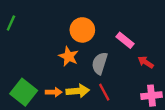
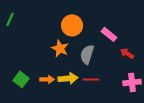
green square: (24, 92) -> (21, 79), size x0.7
red line: (104, 92) -> (91, 79), turned -63

